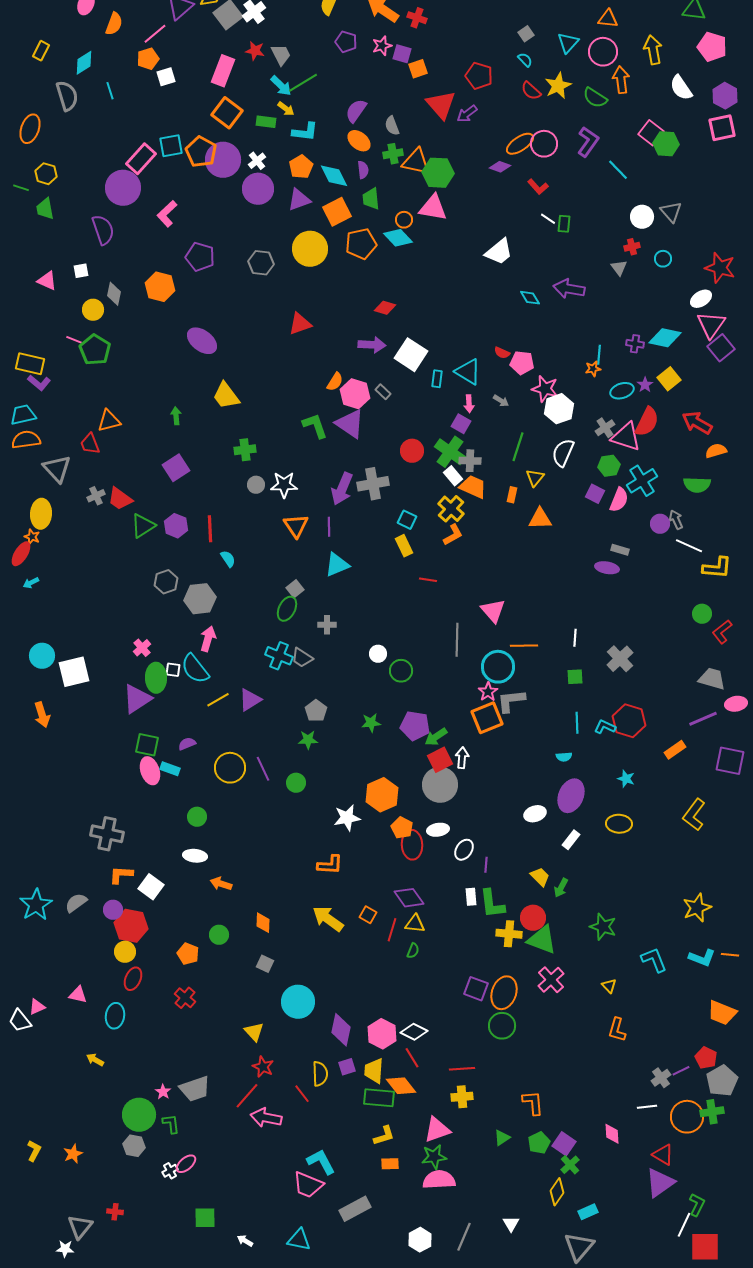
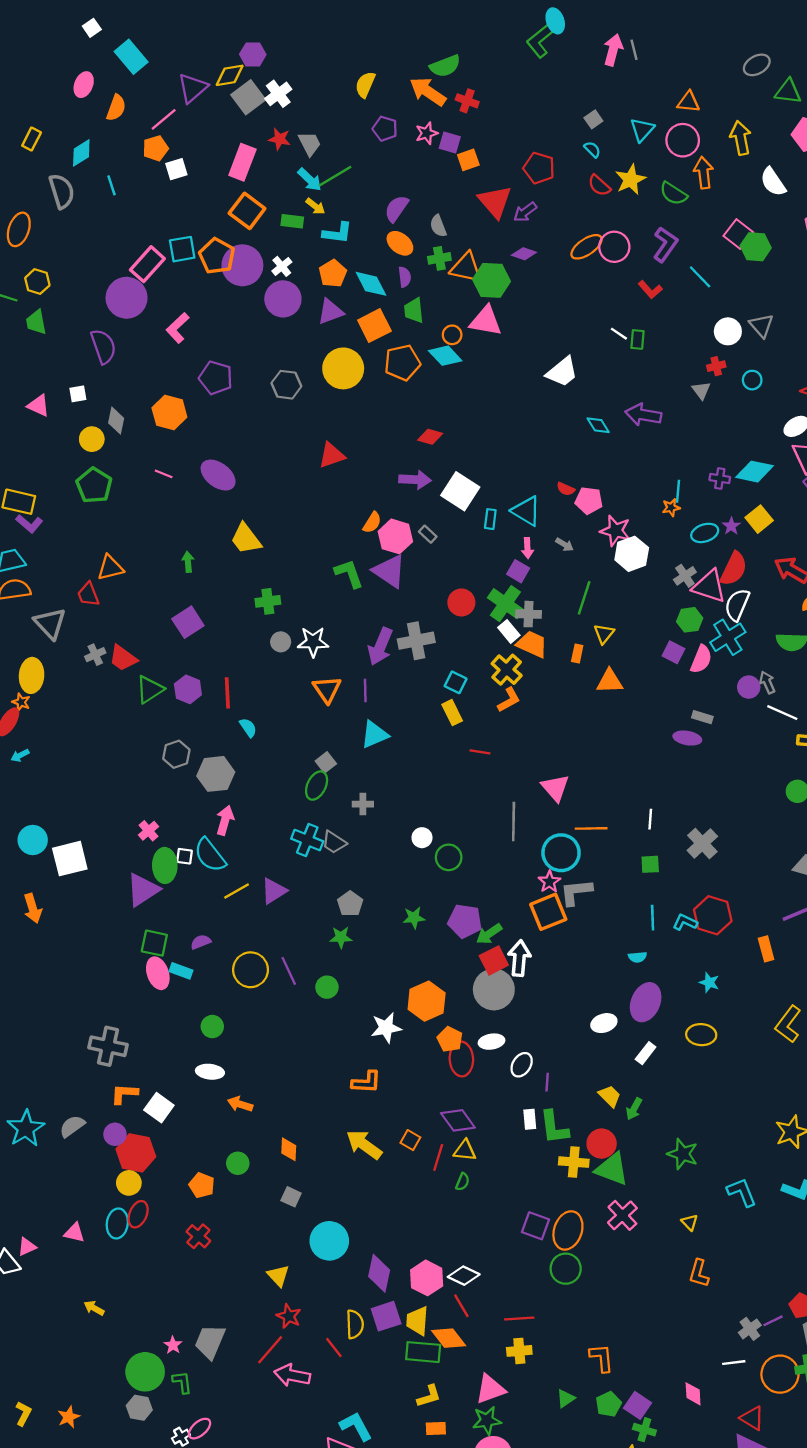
purple diamond: (500, 167) -> (524, 254), moved
red L-shape: (538, 187) -> (650, 290), moved
pink line: (74, 340) -> (164, 474), moved
white semicircle: (563, 453) -> (737, 605), moved
orange rectangle: (675, 750) -> (766, 949), turned -70
white arrow: (462, 758) -> (519, 958), size x1.4
cyan ellipse: (115, 1016) -> (117, 1223), moved
purple square: (347, 1067) -> (386, 1316), size x1.5
gray trapezoid: (195, 1089) -> (210, 1342), turned 132
green cross: (570, 1165) -> (644, 1430), turned -30

